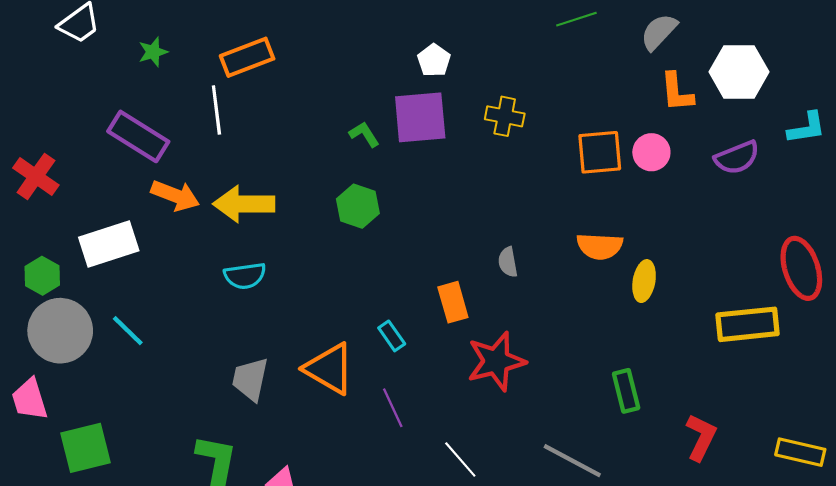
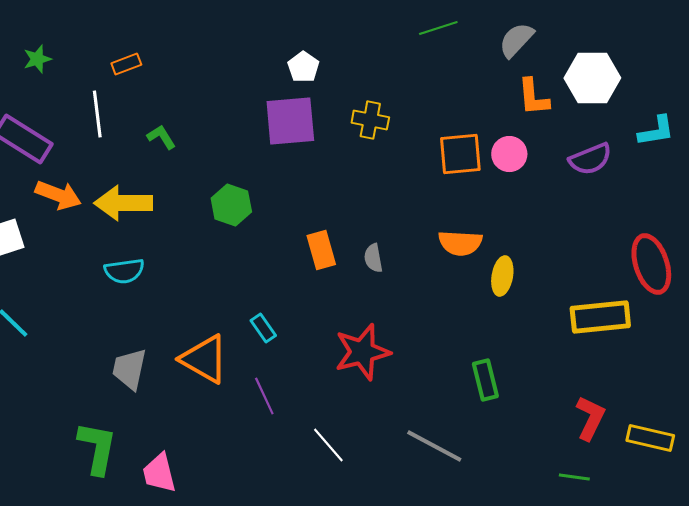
orange rectangle: (247, 57) -> (126, 64), size x0.6
green L-shape: (364, 134) -> (161, 137), moved
orange rectangle: (453, 302) -> (321, 250), moved
red L-shape: (701, 437) -> (590, 418), moved

